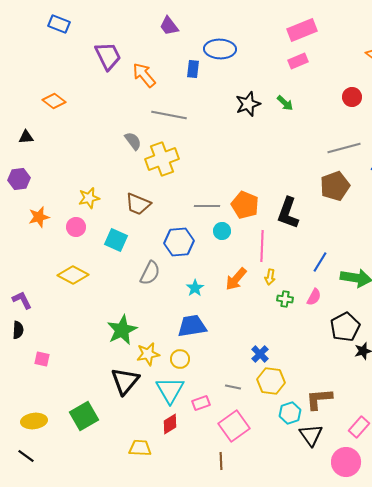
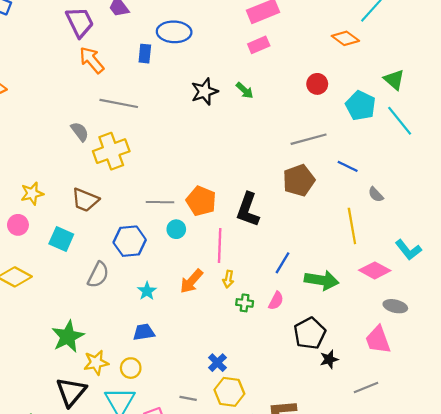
purple trapezoid: (108, 56) -> (80, 22), moved
blue trapezoid: (192, 326) -> (144, 332), size x0.7

